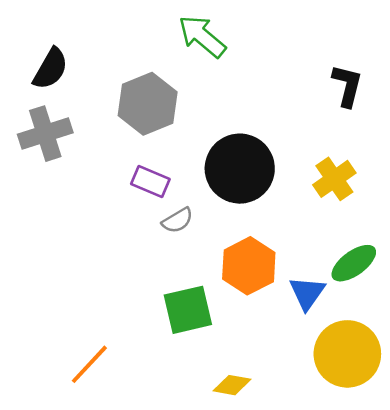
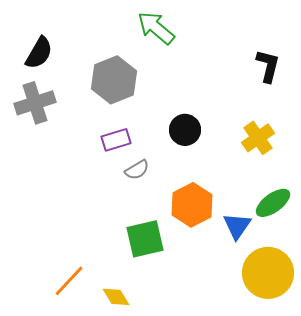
black circle: (240, 169) -> (185, 130), size x0.6
purple rectangle: (150, 181) -> (116, 140), turned -40
yellow diamond: (232, 385) -> (116, 297), moved, turned 48

